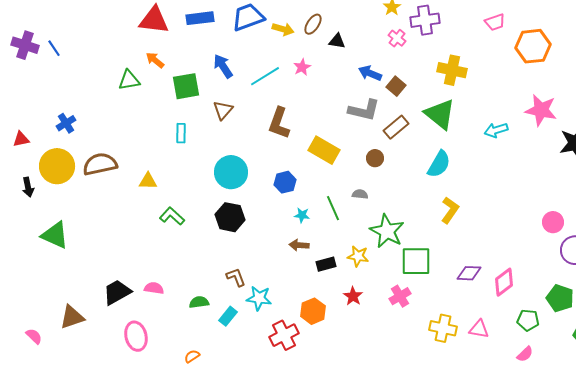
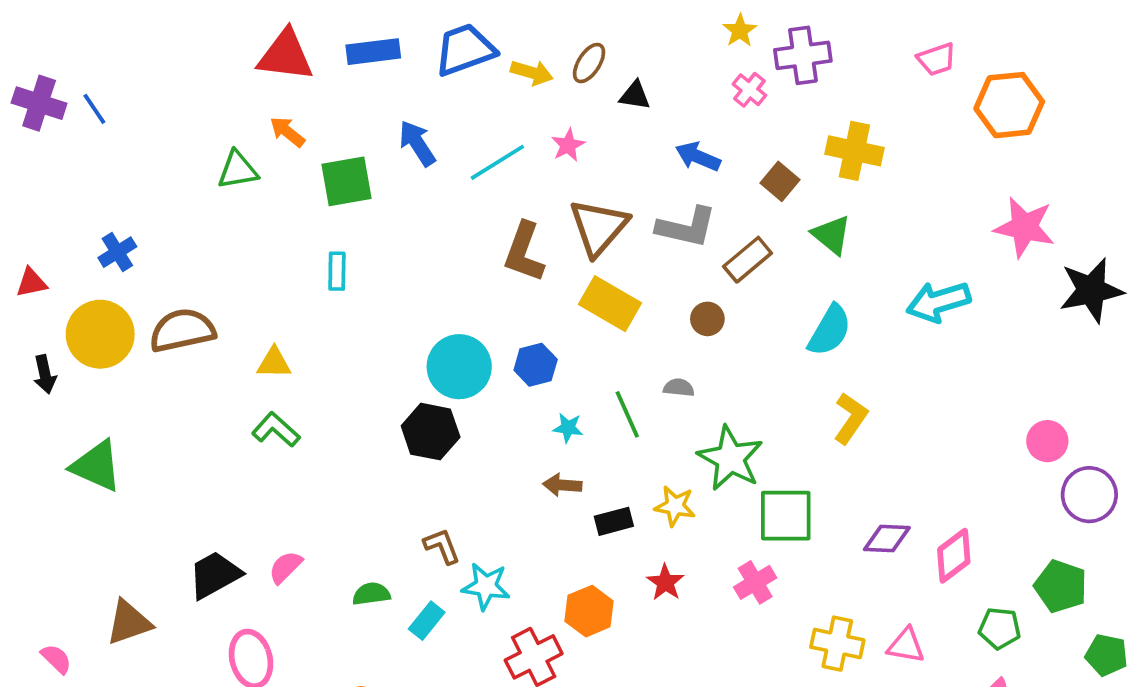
brown square: (396, 86) -> (780, 181), moved
brown triangle: (223, 110) -> (599, 227), moved, size x1.6
green triangle: (440, 114) -> (832, 235), size x0.7
cyan arrow: (496, 130) -> (938, 302), moved, size x1.4
cyan circle: (231, 172) -> (459, 367), moved
green L-shape: (172, 216) -> (276, 430), moved
pink semicircle: (154, 288) -> (285, 567), turned -54

